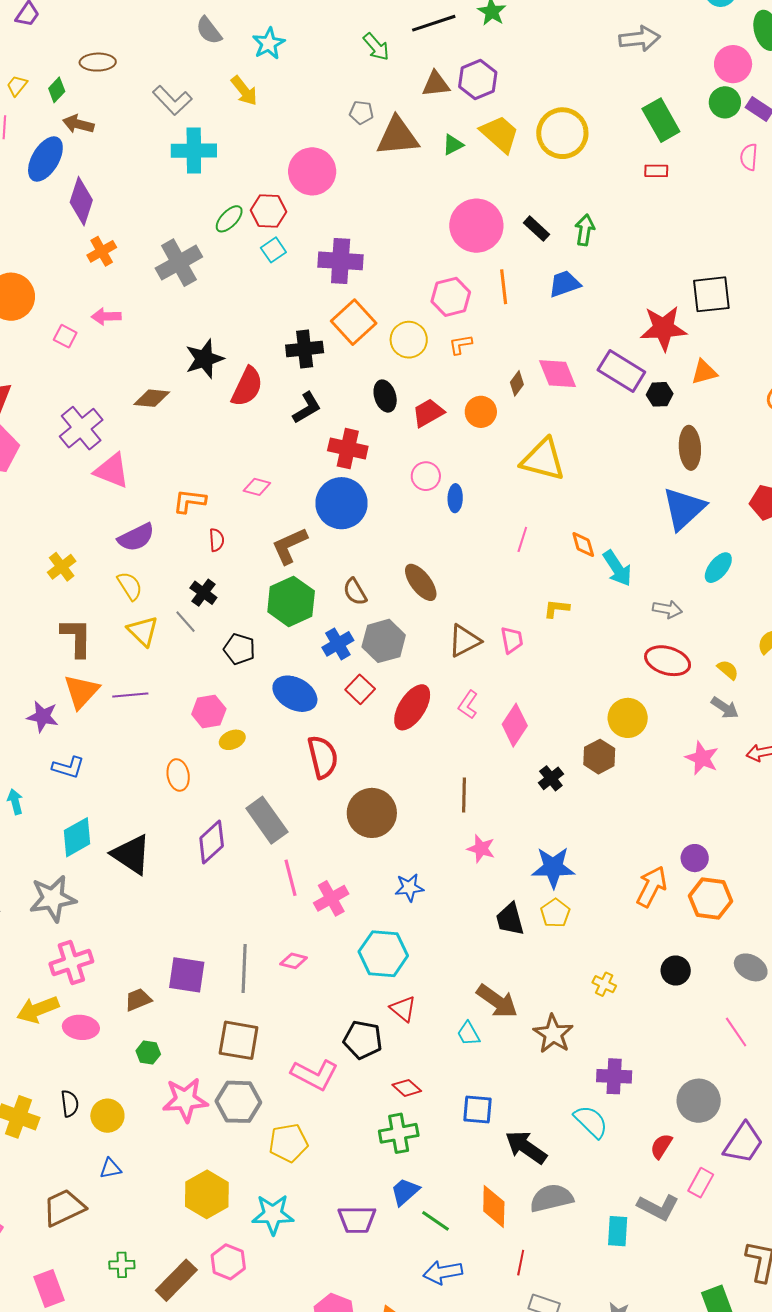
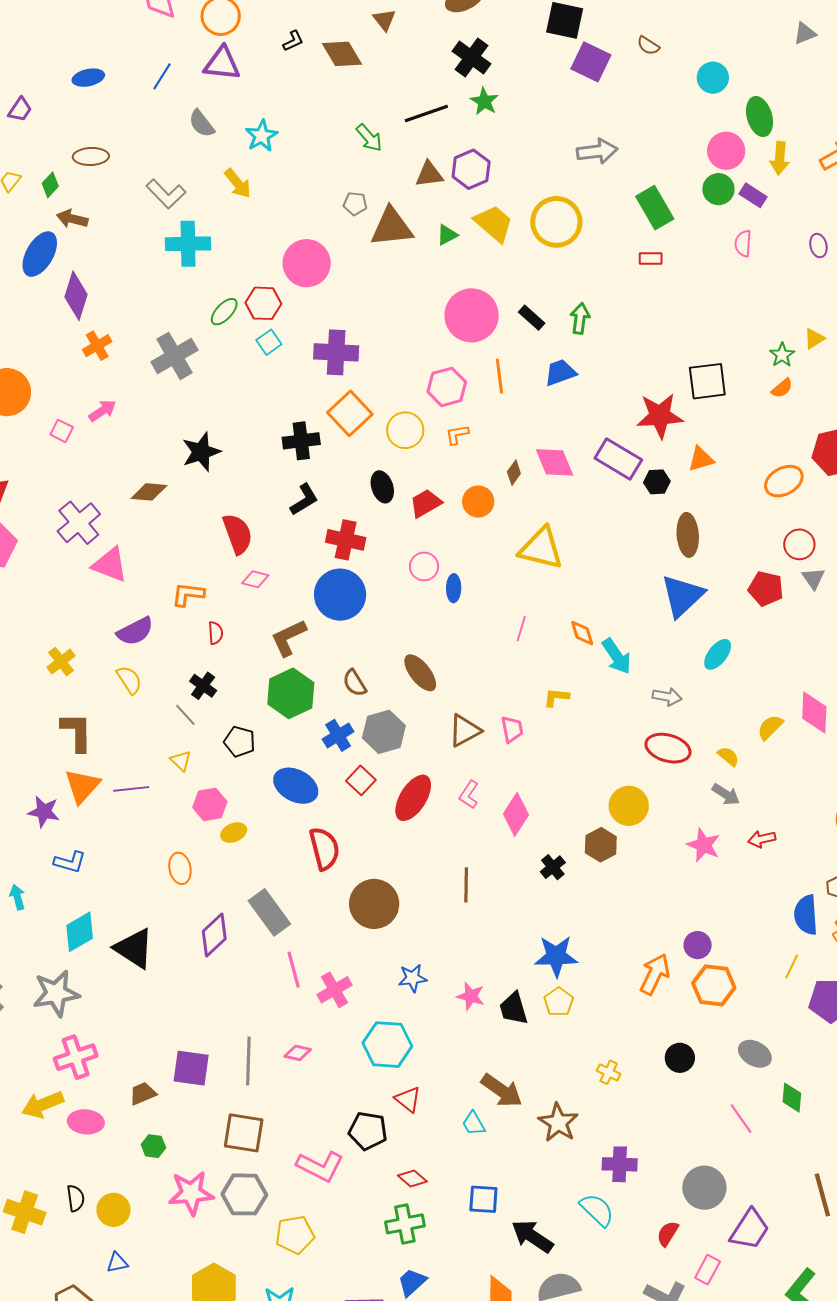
gray arrow: (640, 39) -> (597, 151), moved
pink arrow: (106, 316) -> (102, 411), turned 148
red semicircle: (247, 387) -> (238, 534), moved, turned -45
yellow triangle: (143, 631) -> (181, 761), moved, size x0.7
pink star: (481, 849) -> (471, 996), moved

